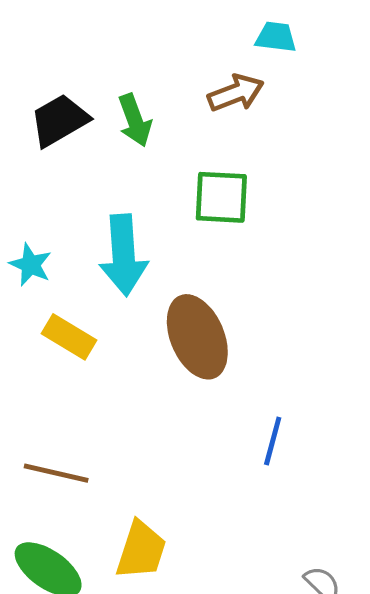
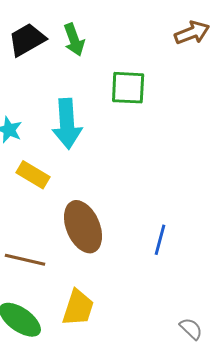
brown arrow: (236, 93) -> (192, 33), moved
brown ellipse: (197, 337) -> (83, 227), moved

